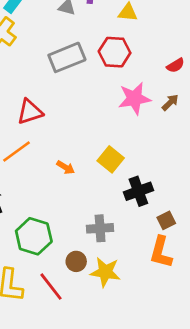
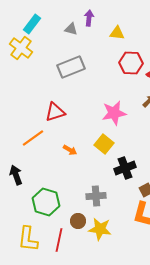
red hexagon: (115, 52) -> (131, 63), moved
pink star: (134, 99) -> (114, 113), moved
red triangle: (30, 112) -> (55, 112), moved
red line: (51, 287) -> (59, 240), turned 50

